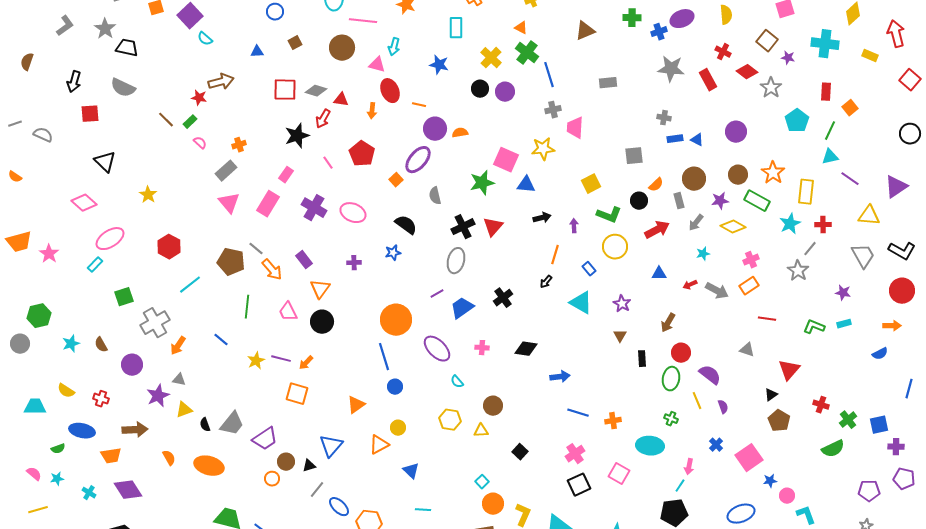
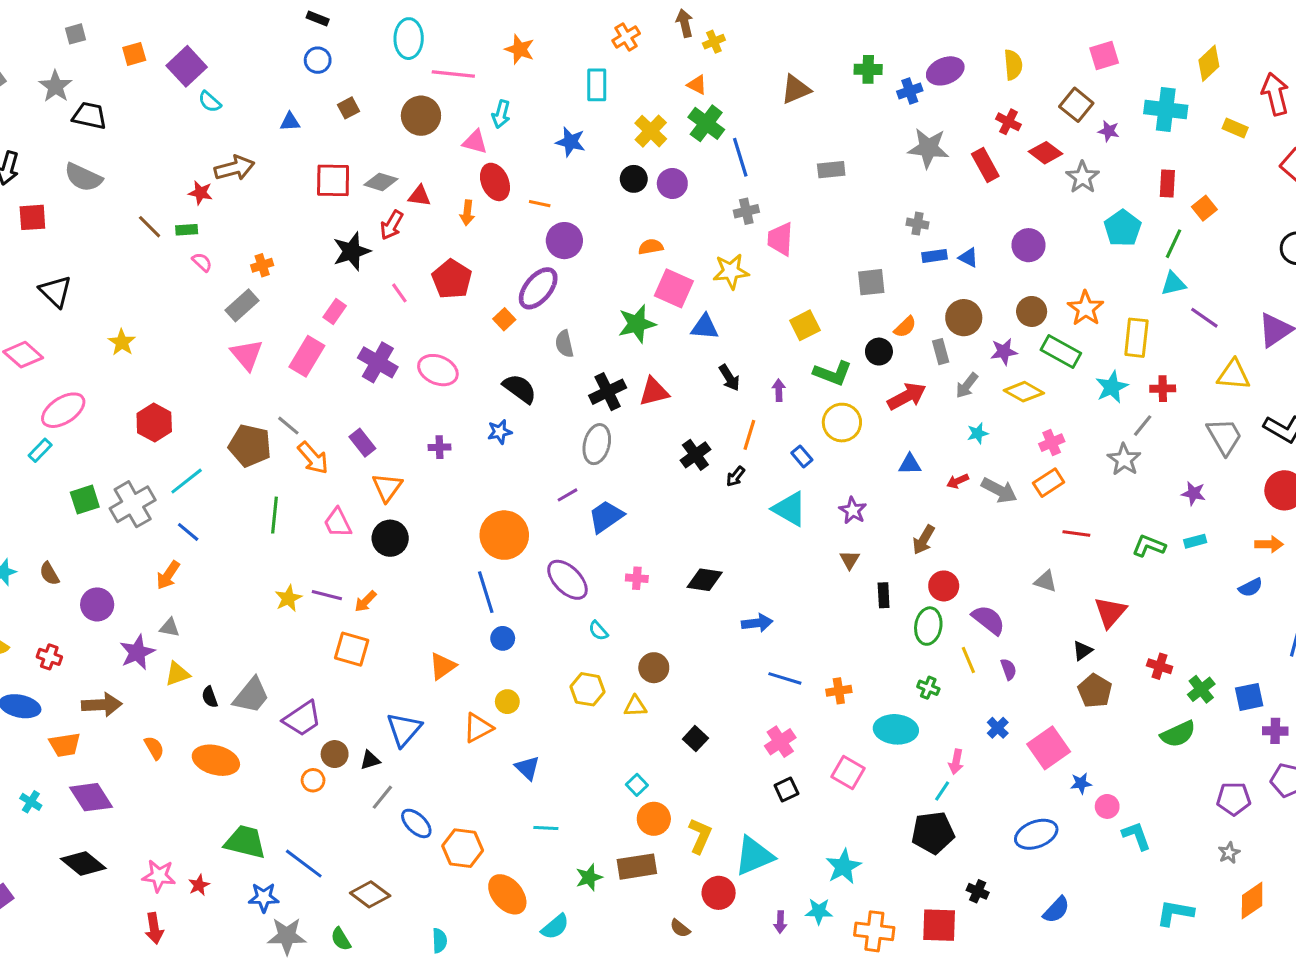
green rectangle: (190, 122) -> (187, 230), turned 40
orange semicircle: (460, 133) -> (651, 247), moved
black arrow: (542, 218) -> (729, 378), turned 72
red triangle: (493, 227) -> (654, 392), turned 35
black cross: (503, 298) -> (695, 455), moved
gray cross: (155, 323) -> (133, 504), moved
blue line: (221, 340) -> (188, 532), moved
black square: (579, 485) -> (786, 789), size x0.7

